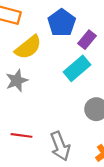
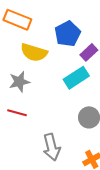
yellow semicircle: (28, 47) -> (34, 52), turned 48
red line: (22, 135) -> (17, 113), moved

